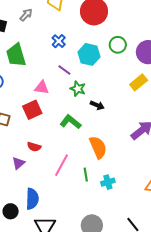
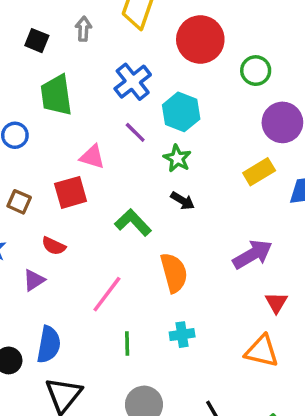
gray arrow: (26, 15) -> (83, 29), turned -48
blue cross: (59, 41) -> (133, 82), size x1.5
green circle: (118, 45) -> (256, 71), moved
green star: (78, 89) -> (177, 158), moved
red semicircle: (34, 147) -> (54, 246), moved
green line: (86, 175) -> (127, 344), moved

